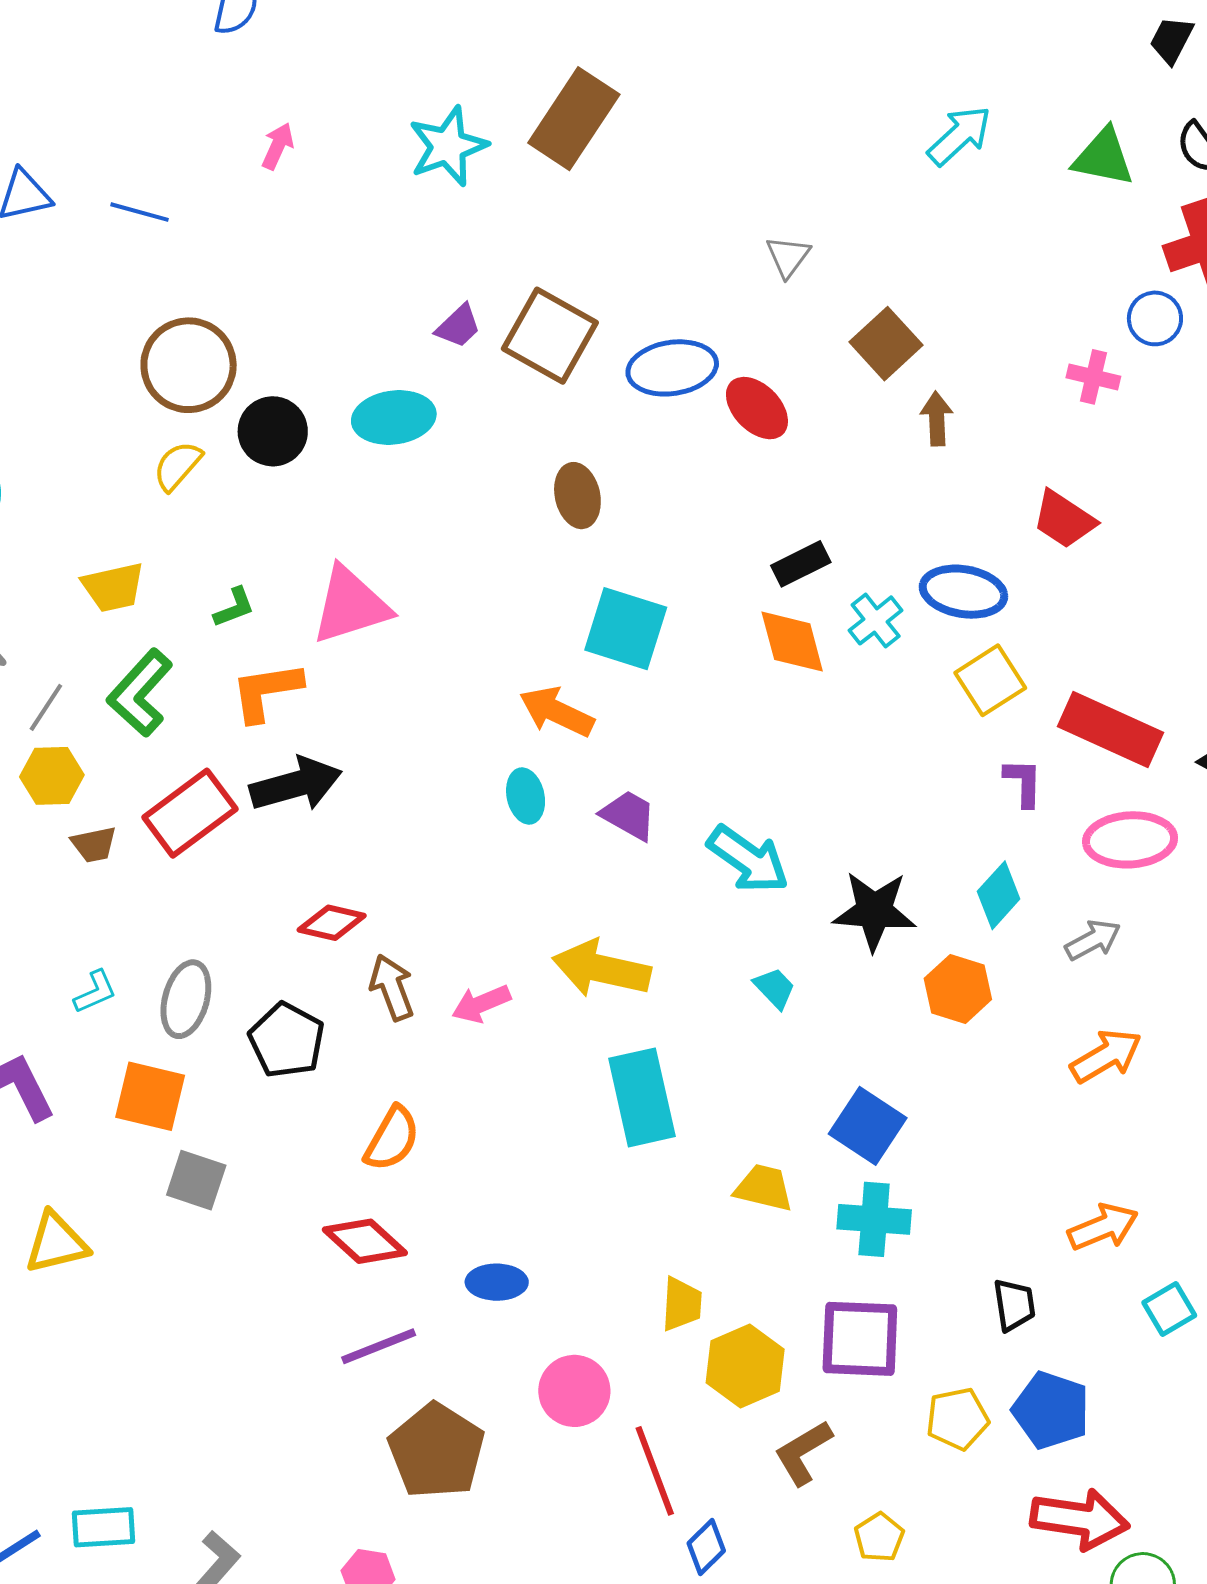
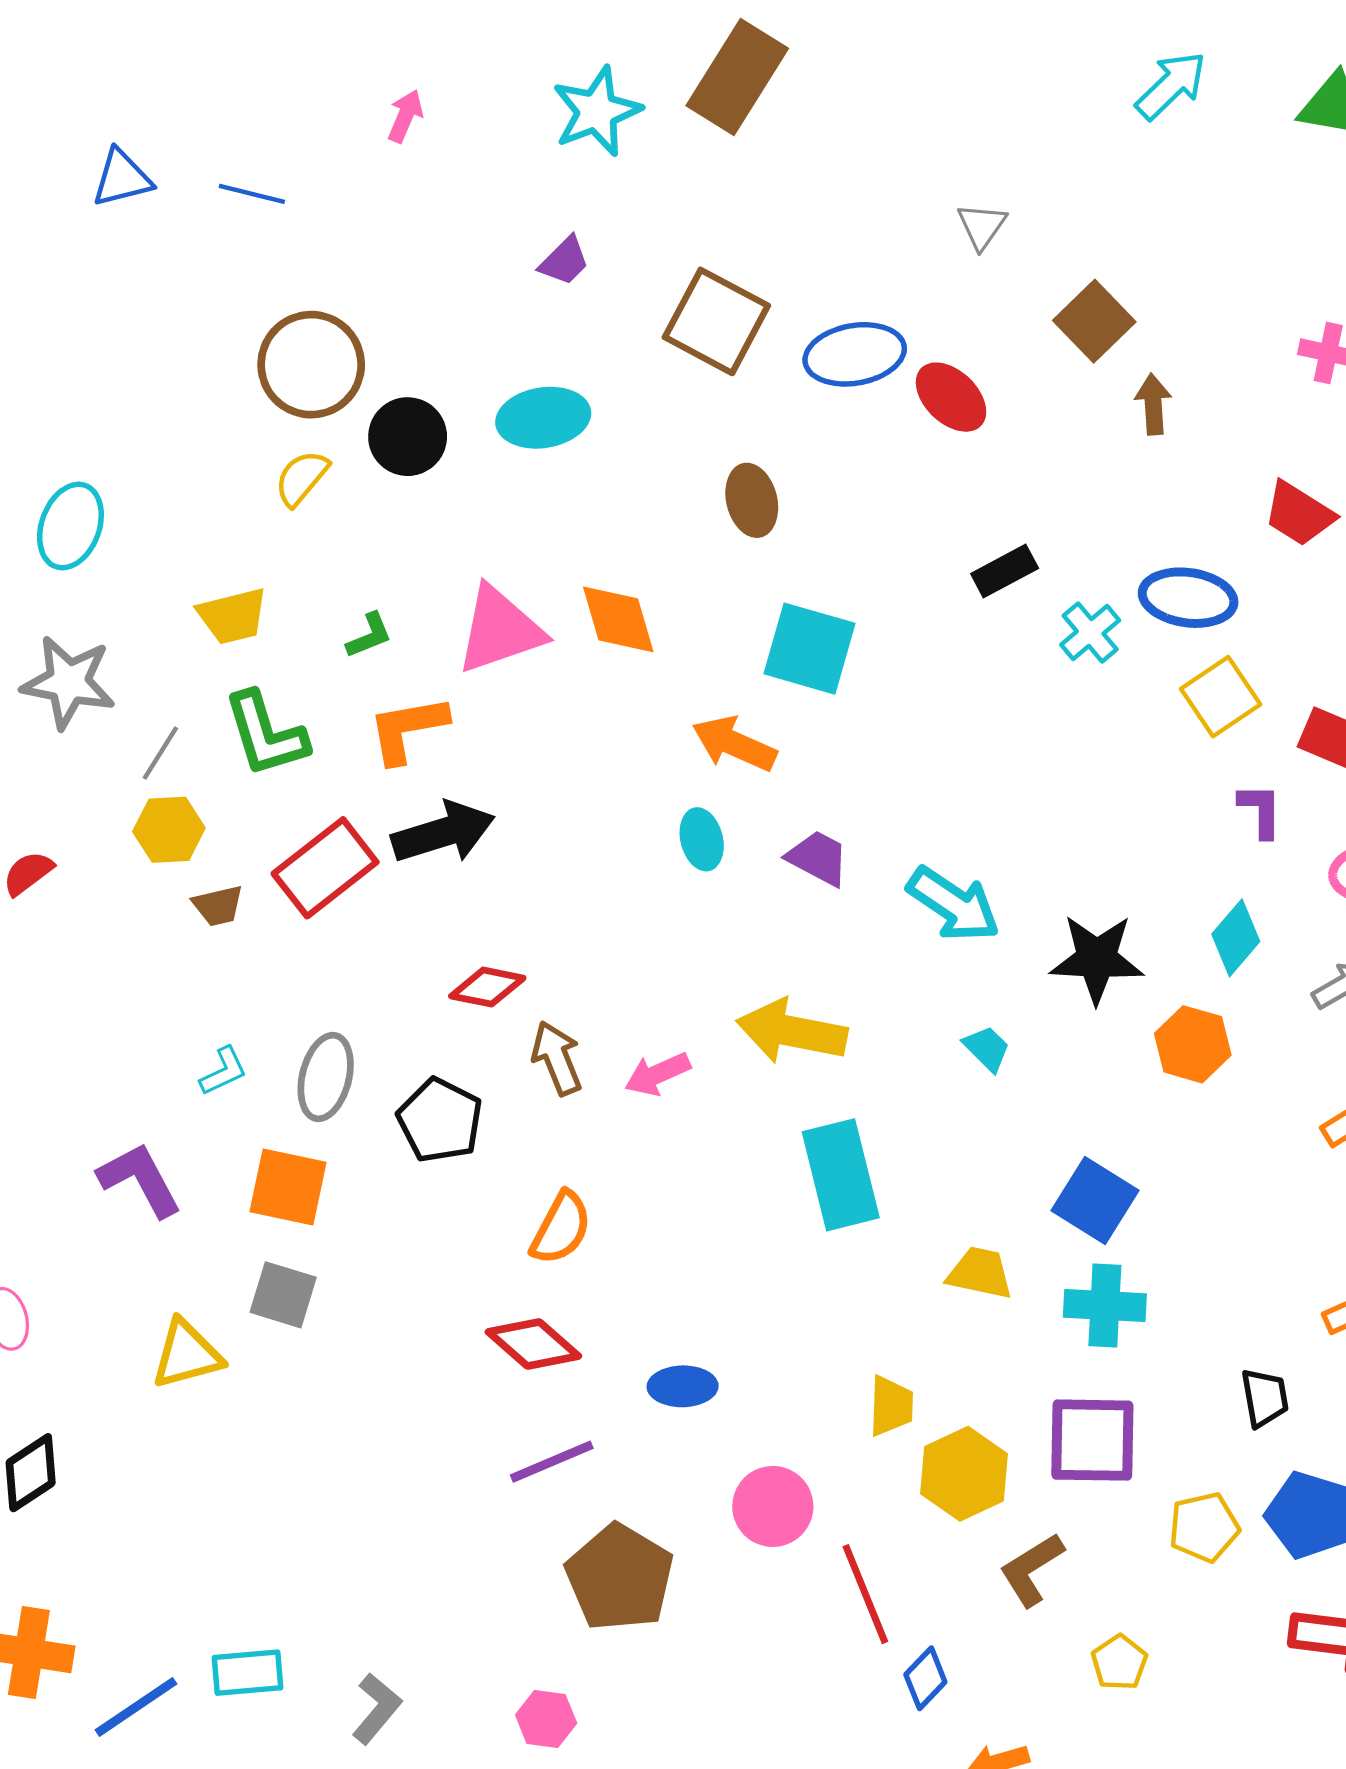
purple trapezoid: (458, 326) -> (564, 261), moved
orange diamond: (792, 642) -> (618, 619), moved
green L-shape: (140, 693) -> (266, 734), turned -58
gray square: (196, 1180) -> (283, 1295), moved

